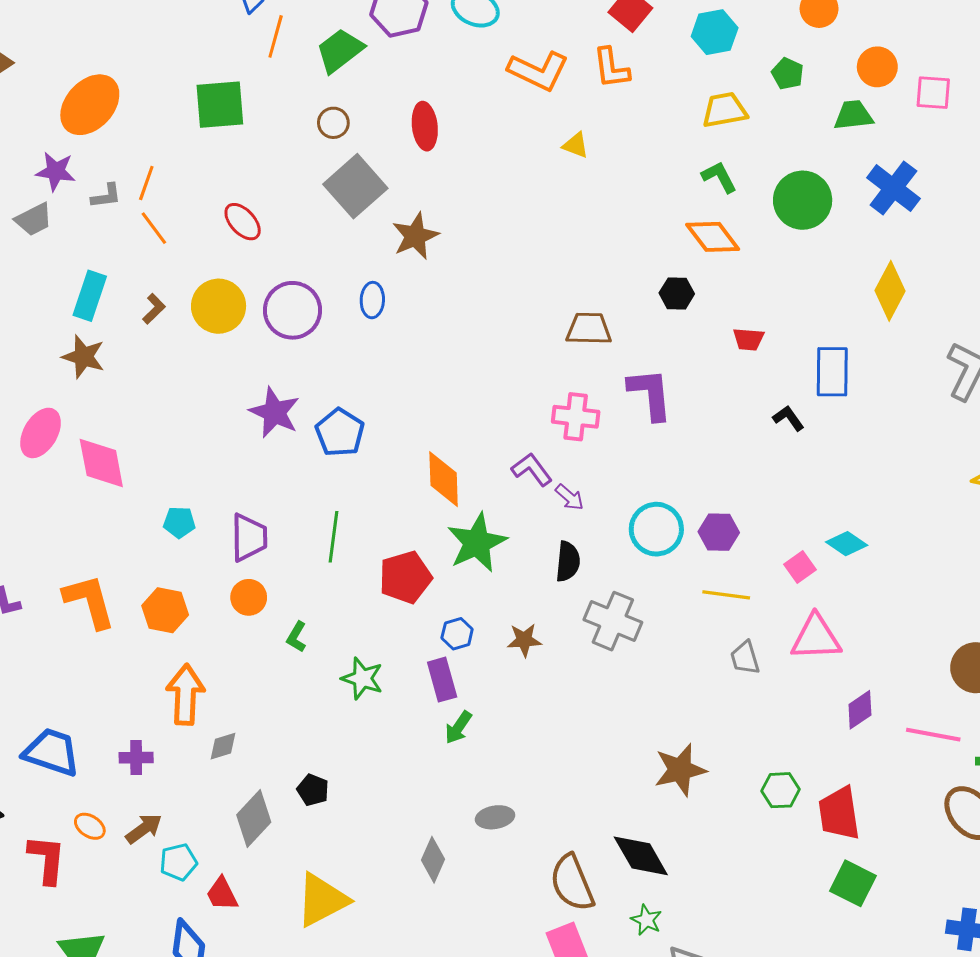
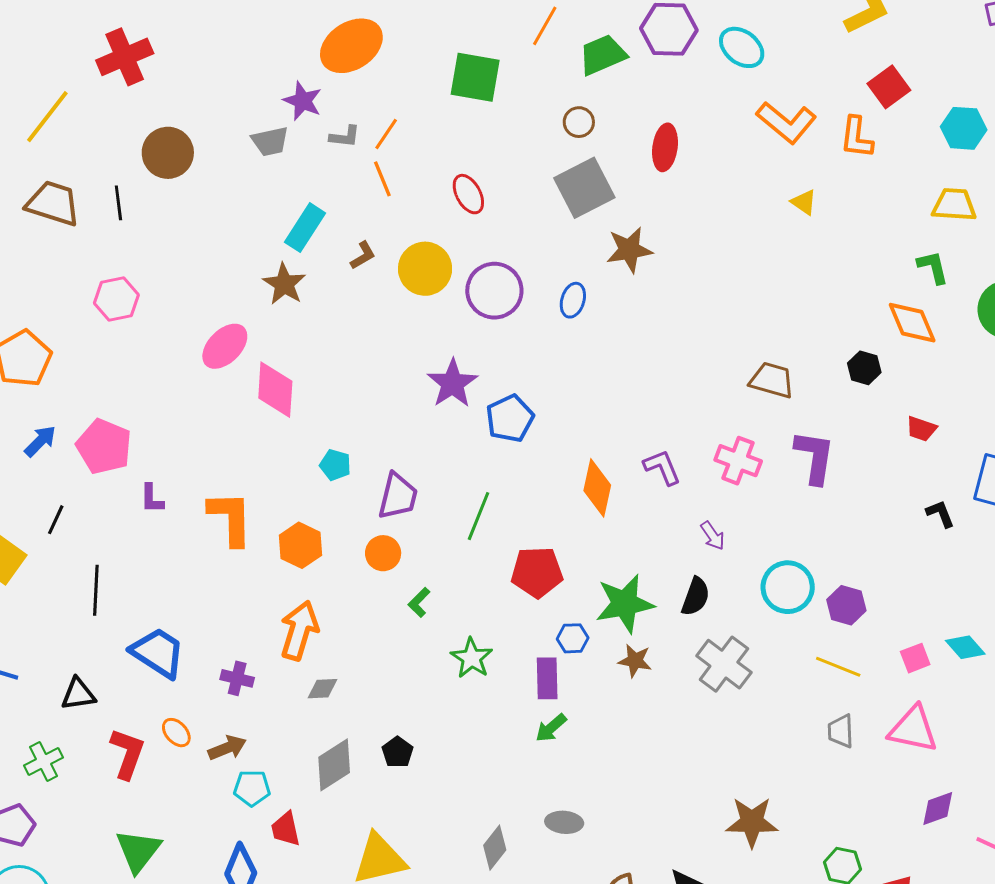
purple L-shape: (532, 469) -> (662, 467), moved
green star: (477, 543) -> (625, 604), moved

